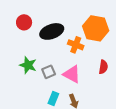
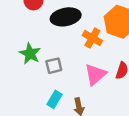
pink triangle: (72, 74) -> (95, 74), moved, turned 42

